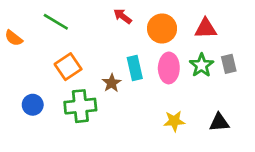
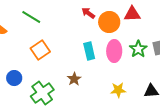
red arrow: (123, 16) -> (88, 13), moved
red triangle: (206, 29) -> (132, 14), moved
brown star: (112, 83) -> (74, 79), moved
green cross: (80, 106) -> (42, 93), moved, turned -30

